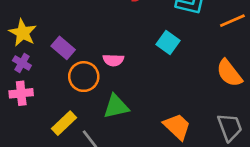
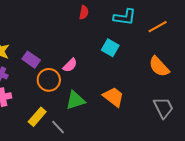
pink semicircle: (113, 60) -> (70, 65), turned -42
orange trapezoid: (177, 127) -> (114, 97), moved

